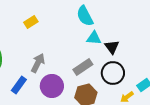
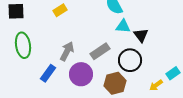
gray rectangle: (83, 67) -> (100, 51), moved
black circle: (113, 73) -> (130, 60), moved

